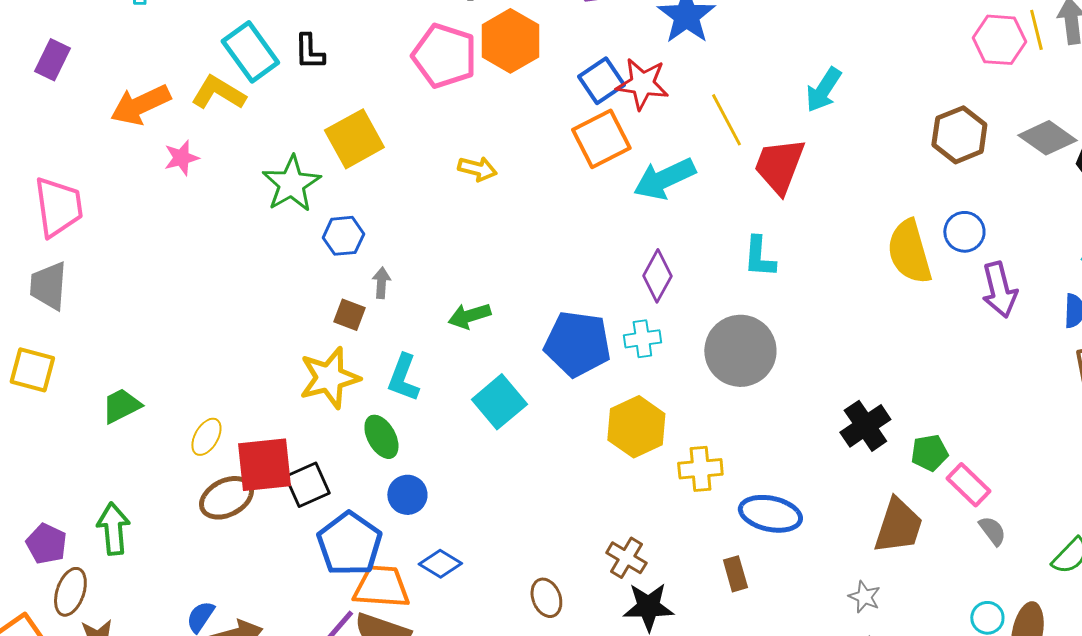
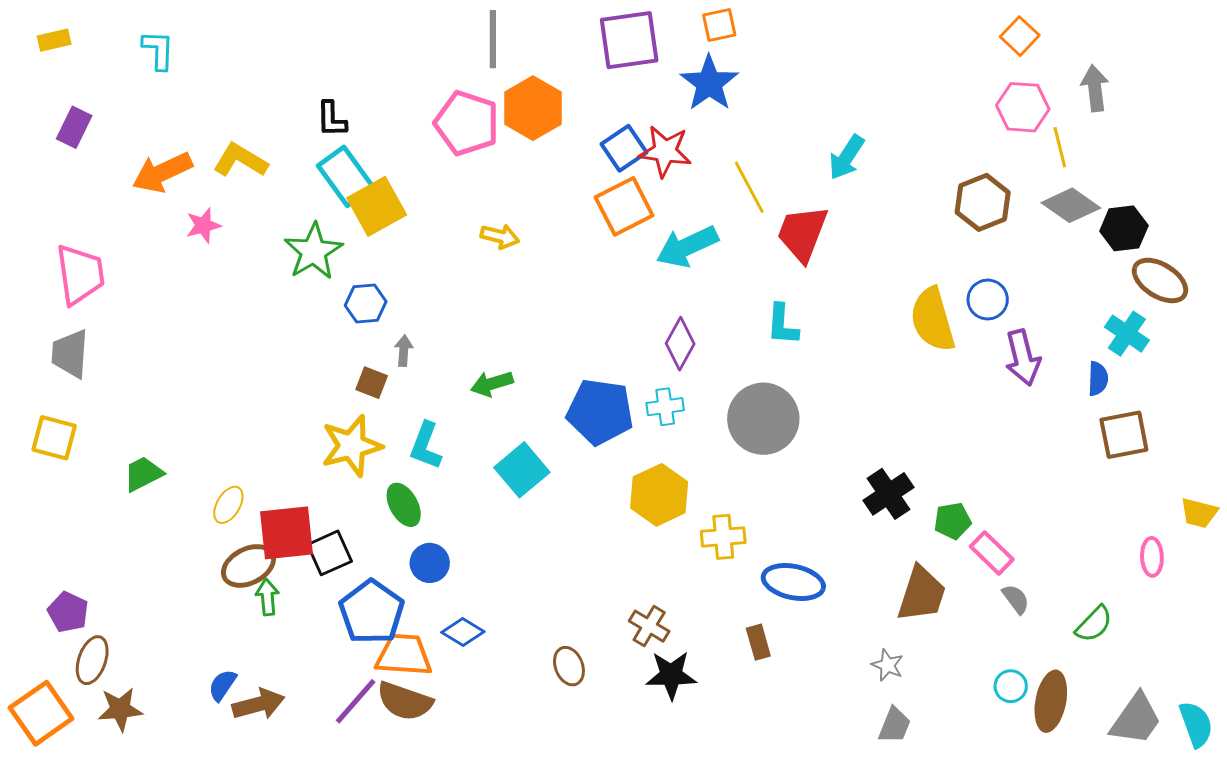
yellow line: (1036, 30) -> (1060, 147), moved
cyan rectangle: (250, 52) -> (346, 176), moved
green arrow: (113, 529) -> (267, 597), moved, size x0.7

